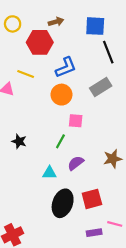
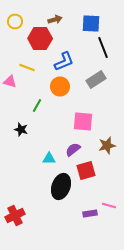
pink square: (76, 121) -> (83, 122), moved, size x1.5
green line: (60, 141) -> (37, 106), moved
red square: (92, 199) -> (86, 170), moved

